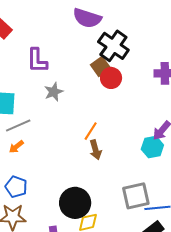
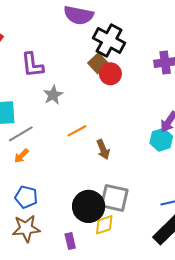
orange line: (91, 131) -> (77, 131), moved, turned 36
gray square: (136, 196) -> (114, 198), moved, turned 32

